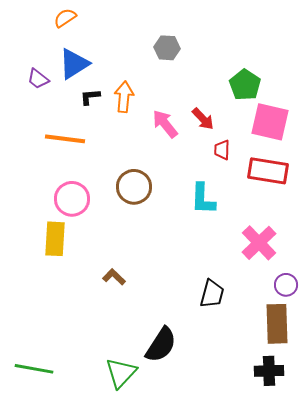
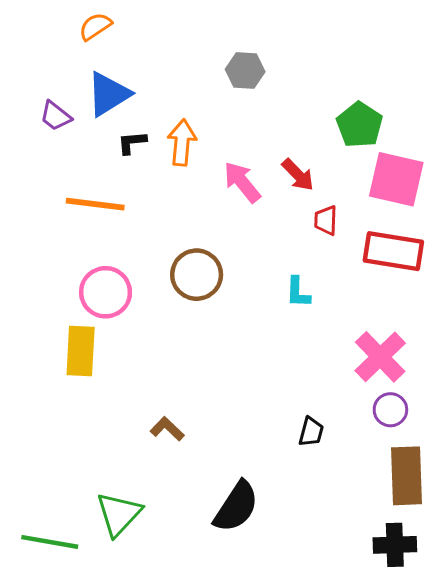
cyan L-shape: (203, 199) -> (298, 292), size x0.7
brown L-shape: (114, 277) -> (167, 429), moved
purple circle: (286, 285) -> (390, 410), moved
black trapezoid: (212, 294) -> (311, 432), size x0.7
green triangle: (121, 373) -> (119, 514), moved

